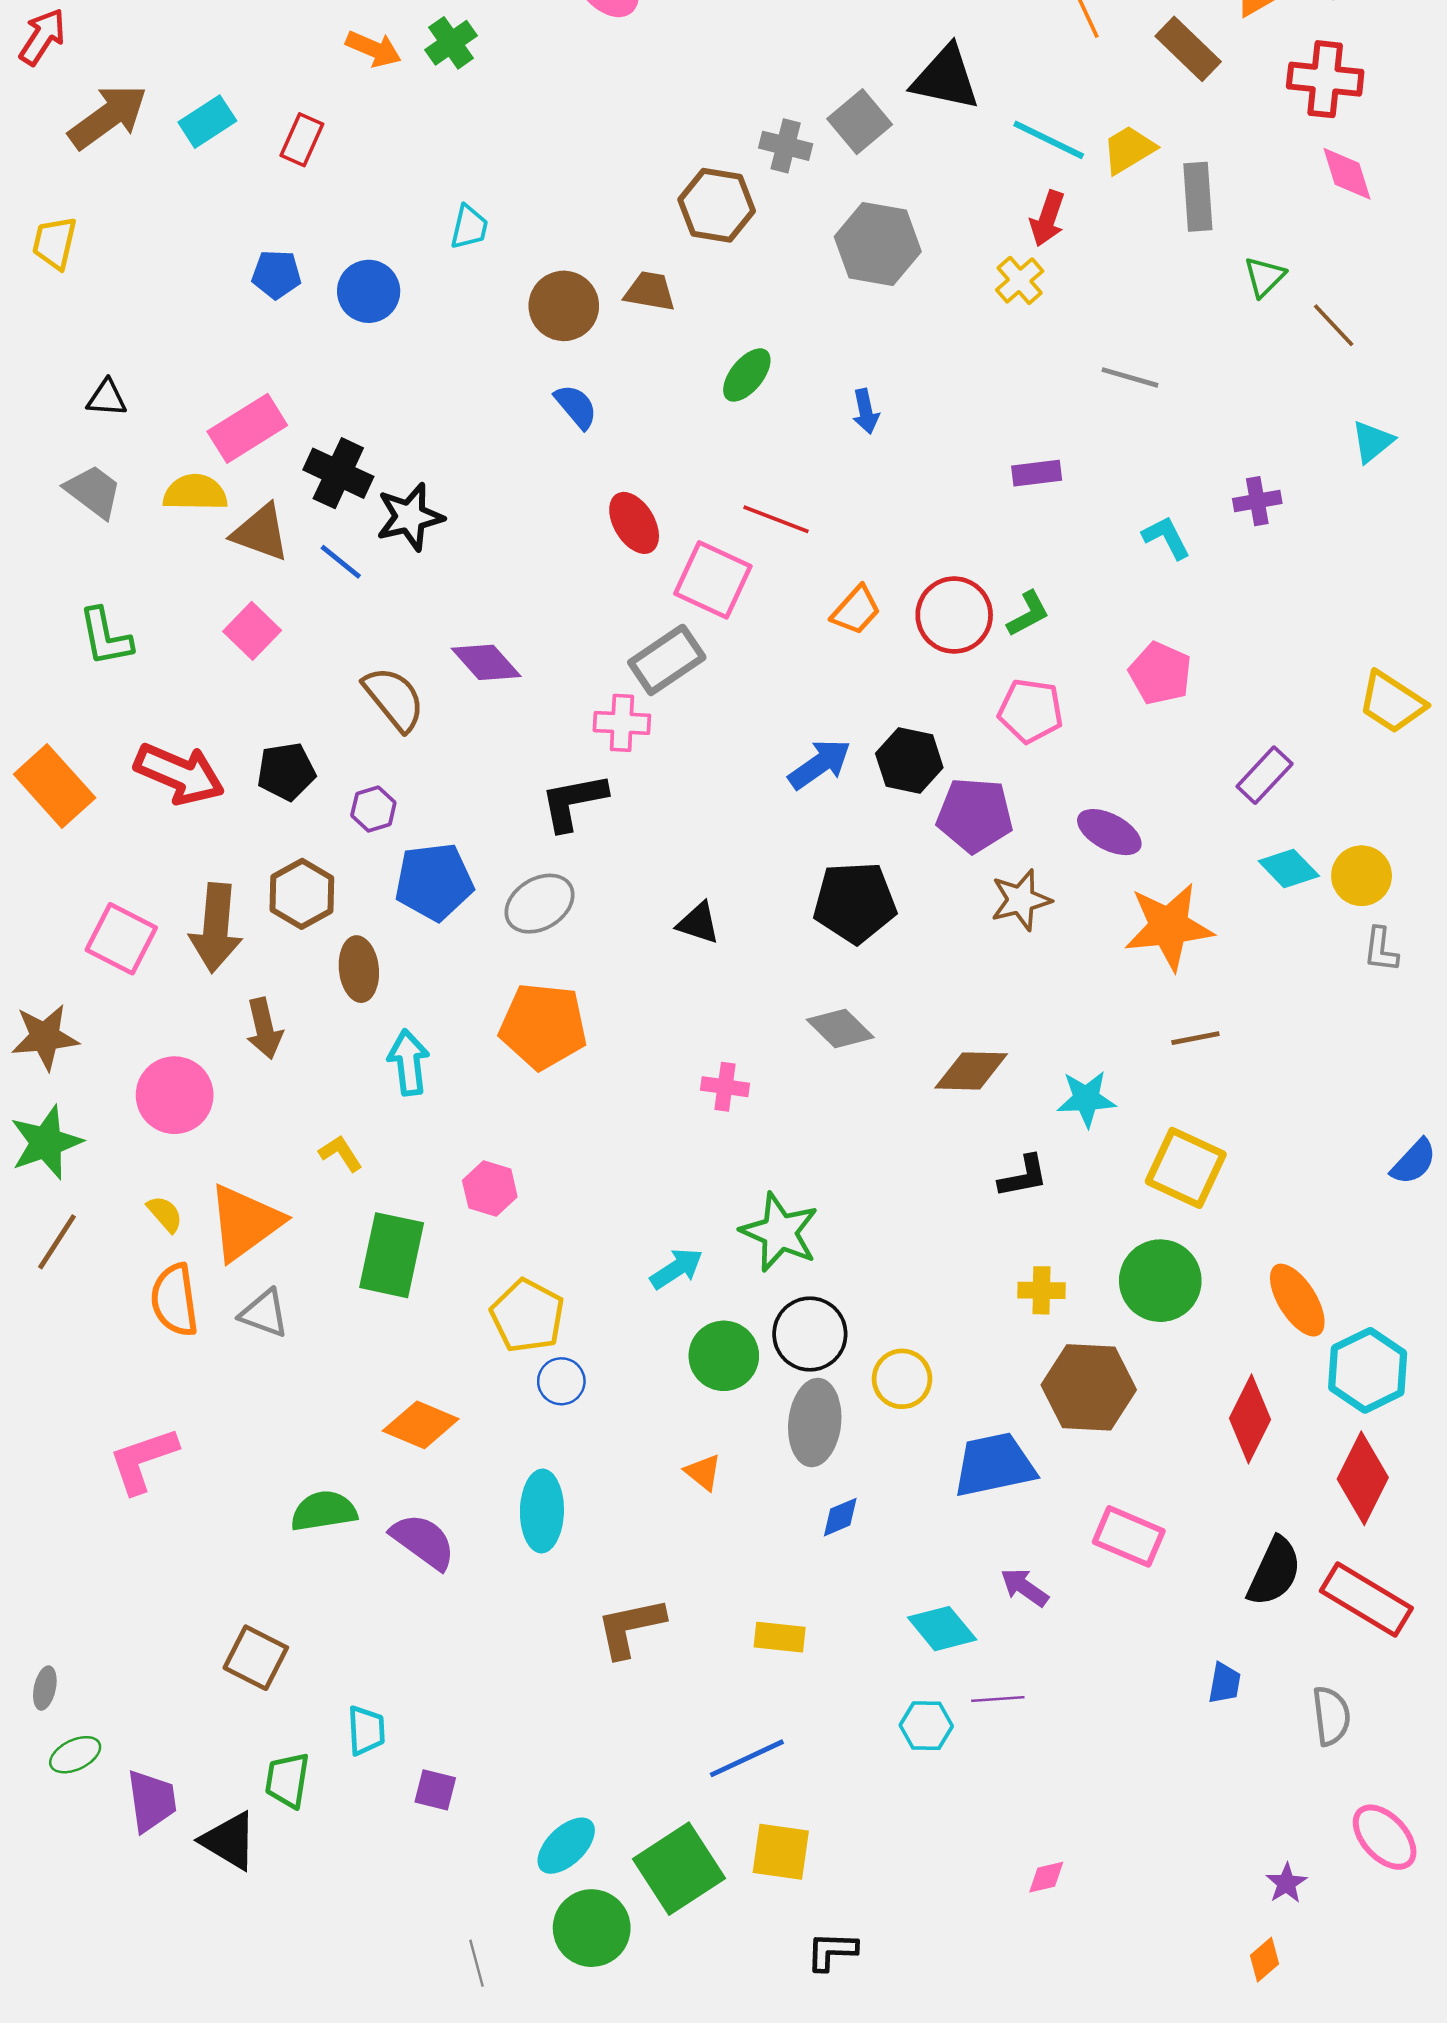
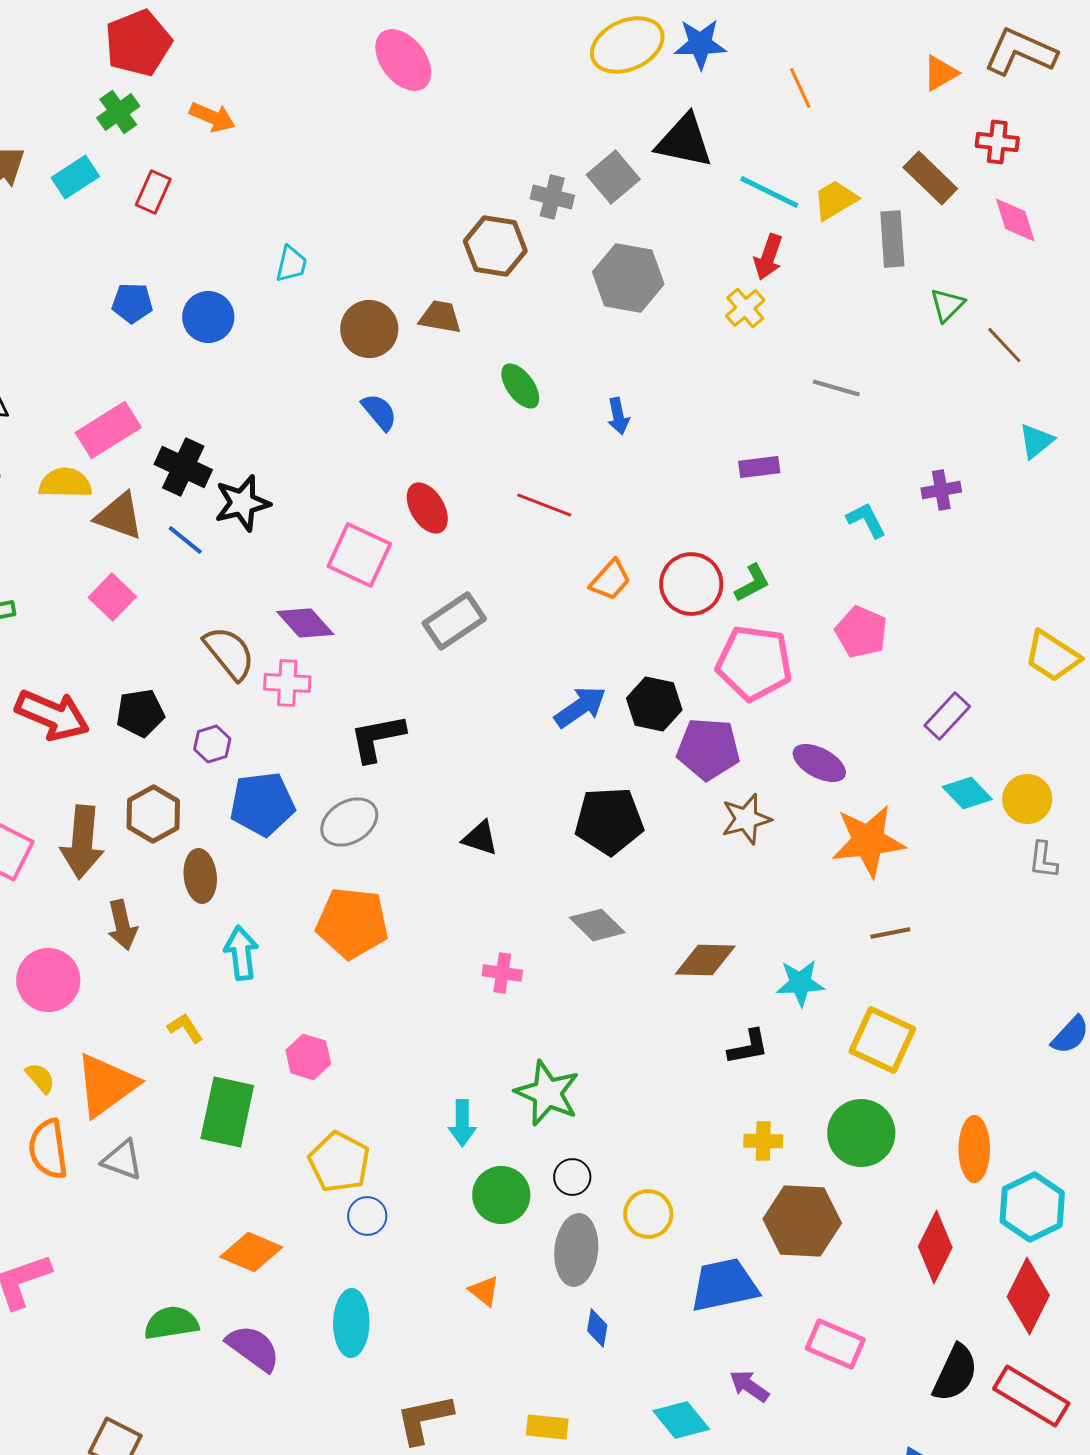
green cross: (451, 43) -> (118, 112), moved
brown rectangle: (1188, 49) -> (930, 178), moved
red cross: (1325, 79) -> (997, 142), size x0.7
green ellipse: (747, 375) -> (520, 386), turned -75
pink square: (713, 580) -> (359, 555), moved
pink pentagon: (1031, 711) -> (754, 663), size x1.4
pink cross: (622, 723) -> (287, 683), moved
cyan arrow: (677, 1269) -> (462, 1123), turned 123
orange ellipse: (1297, 1300) -> (974, 1149), turned 32
black circle: (810, 1334) -> (572, 1177), size x0.6
blue diamond: (840, 1517) -> (597, 1328), turned -57

